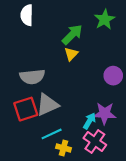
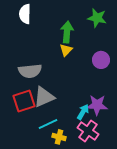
green star: (105, 19) -> (97, 18), turned -30
green arrow: (72, 35) -> (67, 32), turned -40
purple circle: (113, 76) -> (101, 60), moved

